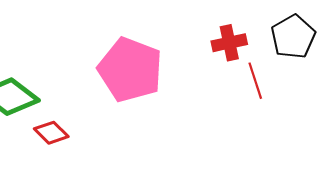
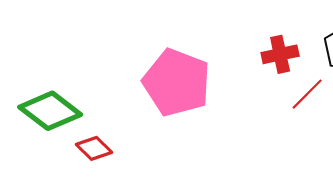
red line: (255, 81) -> (307, 94), turned 63

